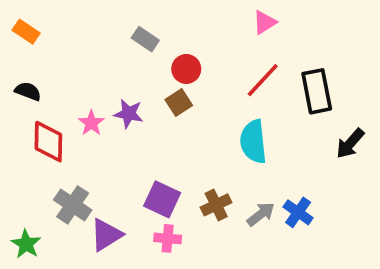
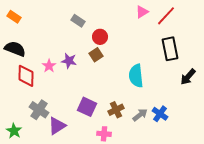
red line: (263, 80) -> (166, 16), moved
black semicircle: (28, 91) -> (15, 49), size x1.5
pink cross: (168, 238) -> (104, 134), moved

